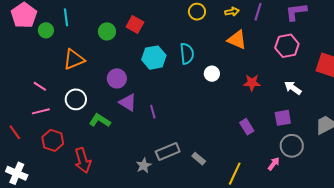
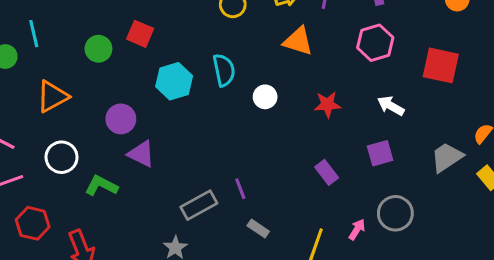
purple line: (153, 112) -> (240, 189), moved
gray circle: (292, 146) -> (395, 213), moved
gray rectangle: (168, 152) -> (199, 205), moved
pink arrow: (274, 164) -> (357, 229), moved

